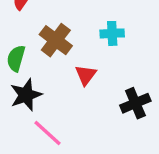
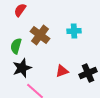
red triangle: (86, 75) -> (62, 71), moved, turned 32

